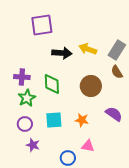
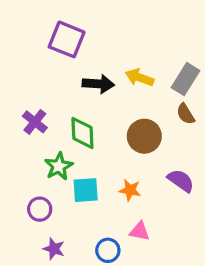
purple square: (42, 25) -> (67, 39), turned 30
purple cross: (22, 77) -> (35, 122), turned 35
green star: (27, 98) -> (59, 166), moved
purple circle: (25, 124) -> (40, 209), moved
purple star: (33, 145) -> (54, 249), moved

